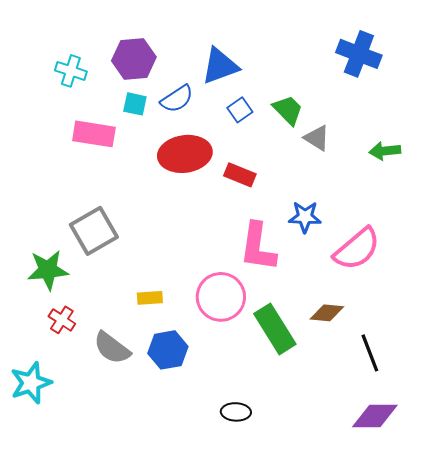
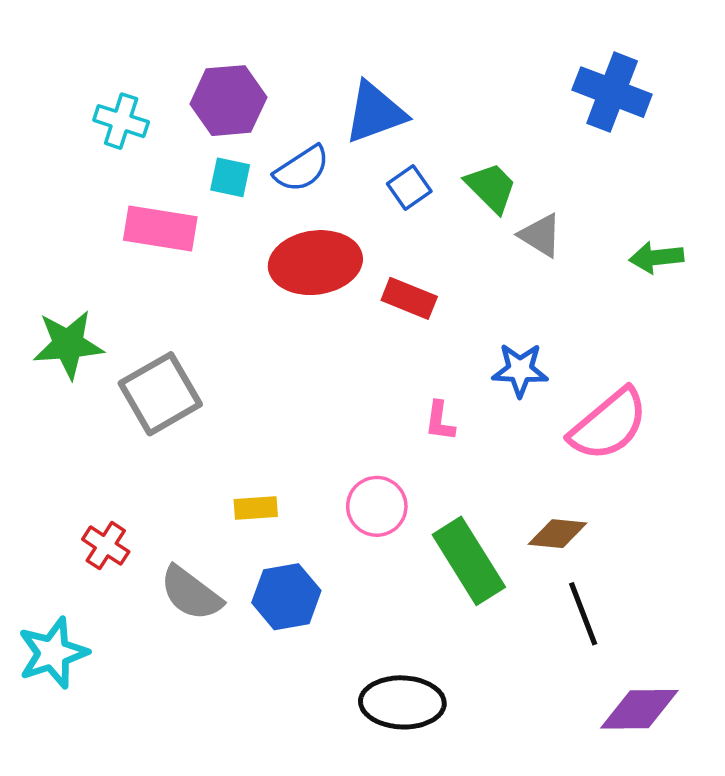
pink L-shape: (258, 247) -> (440, 421), size x0.5
green star: (48, 270) -> (68, 344), moved
pink circle: (221, 297) -> (377, 506), size x0.7
black line: (370, 353) -> (583, 614), moved
black ellipse: (236, 412) -> (402, 702), size x1.6

